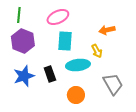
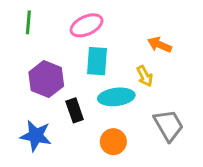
orange arrow: (107, 30) -> (160, 45), turned 35
purple hexagon: (23, 41) -> (46, 79), moved
blue star: (24, 76) -> (36, 136), moved, turned 30

